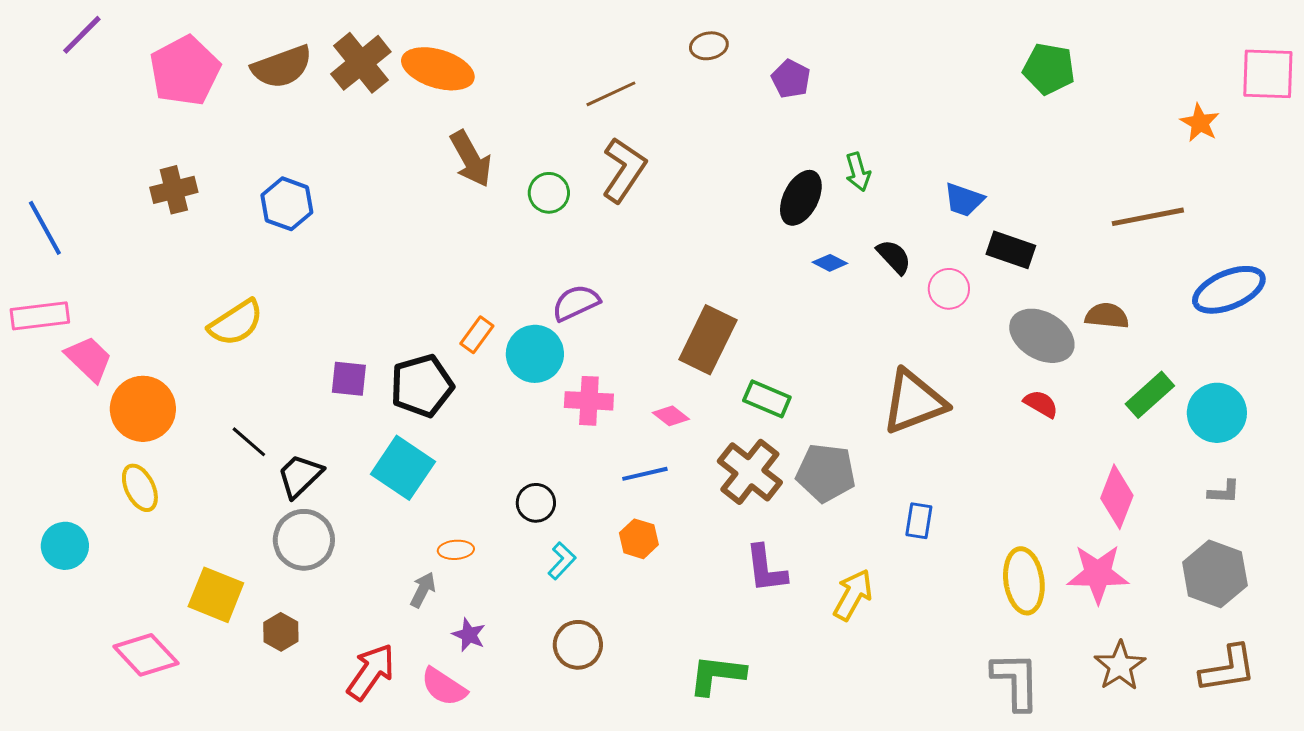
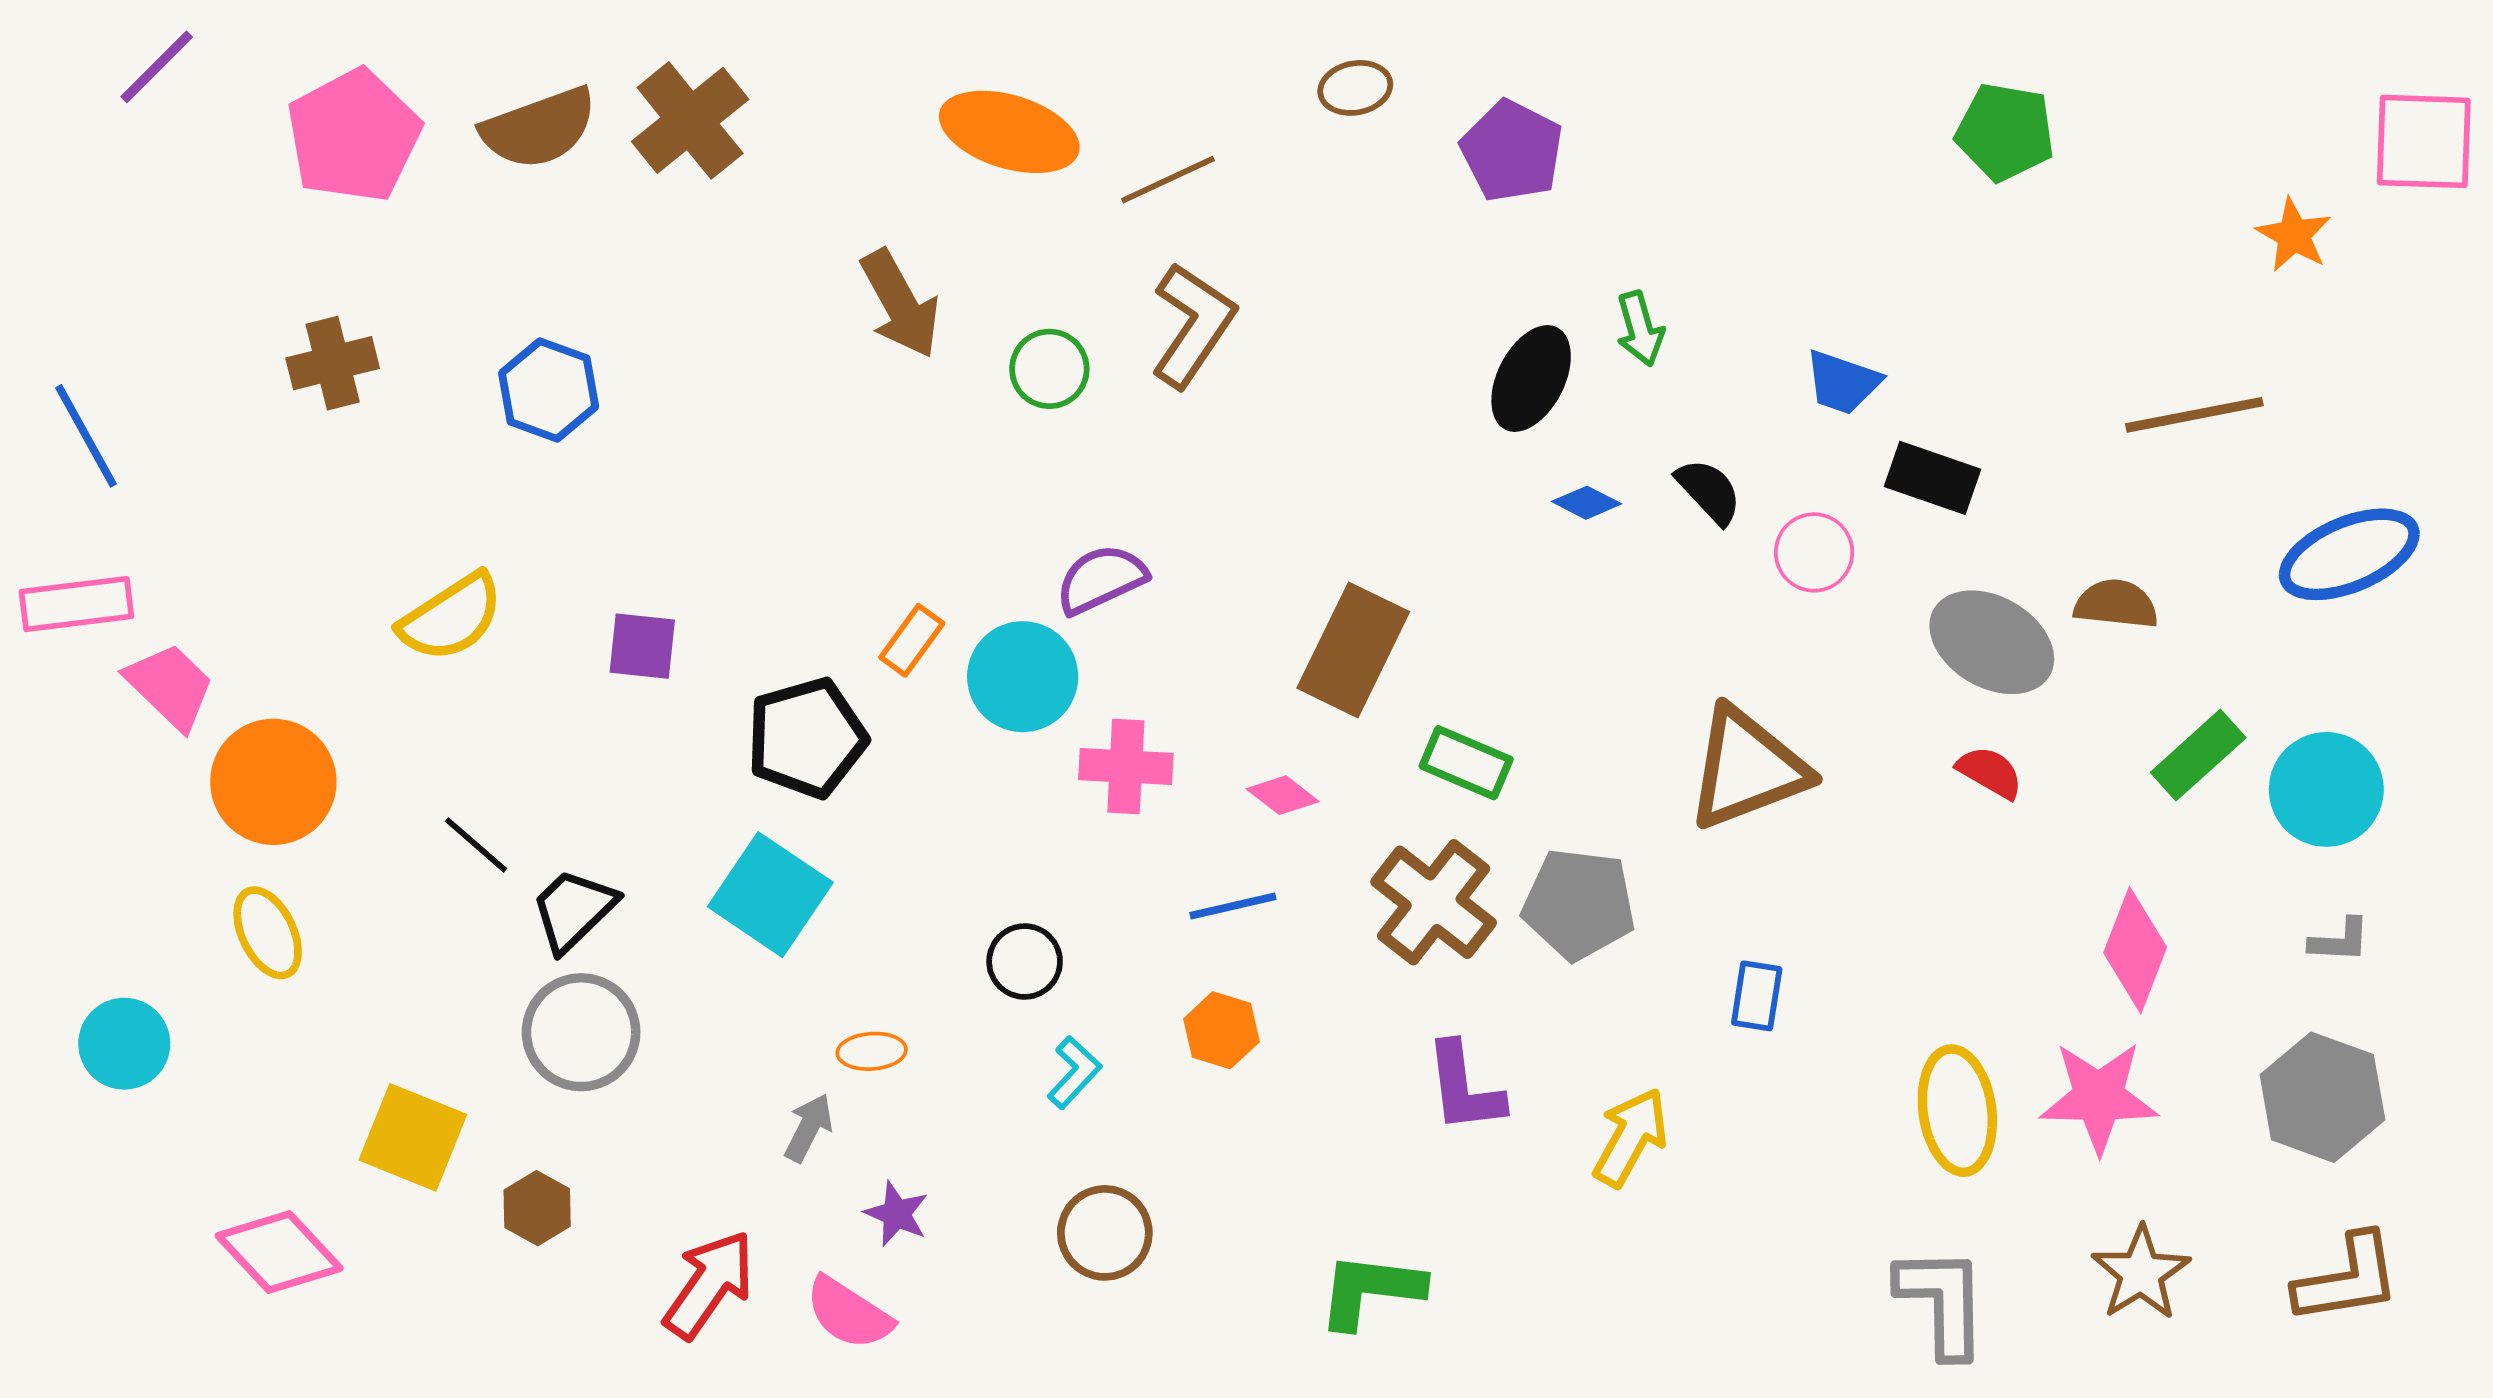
orange ellipse: (438, 69) -> (1009, 132), moved
purple pentagon: (791, 79) -> (1512, 151), size x1.4
purple square: (349, 379) -> (642, 646), moved

